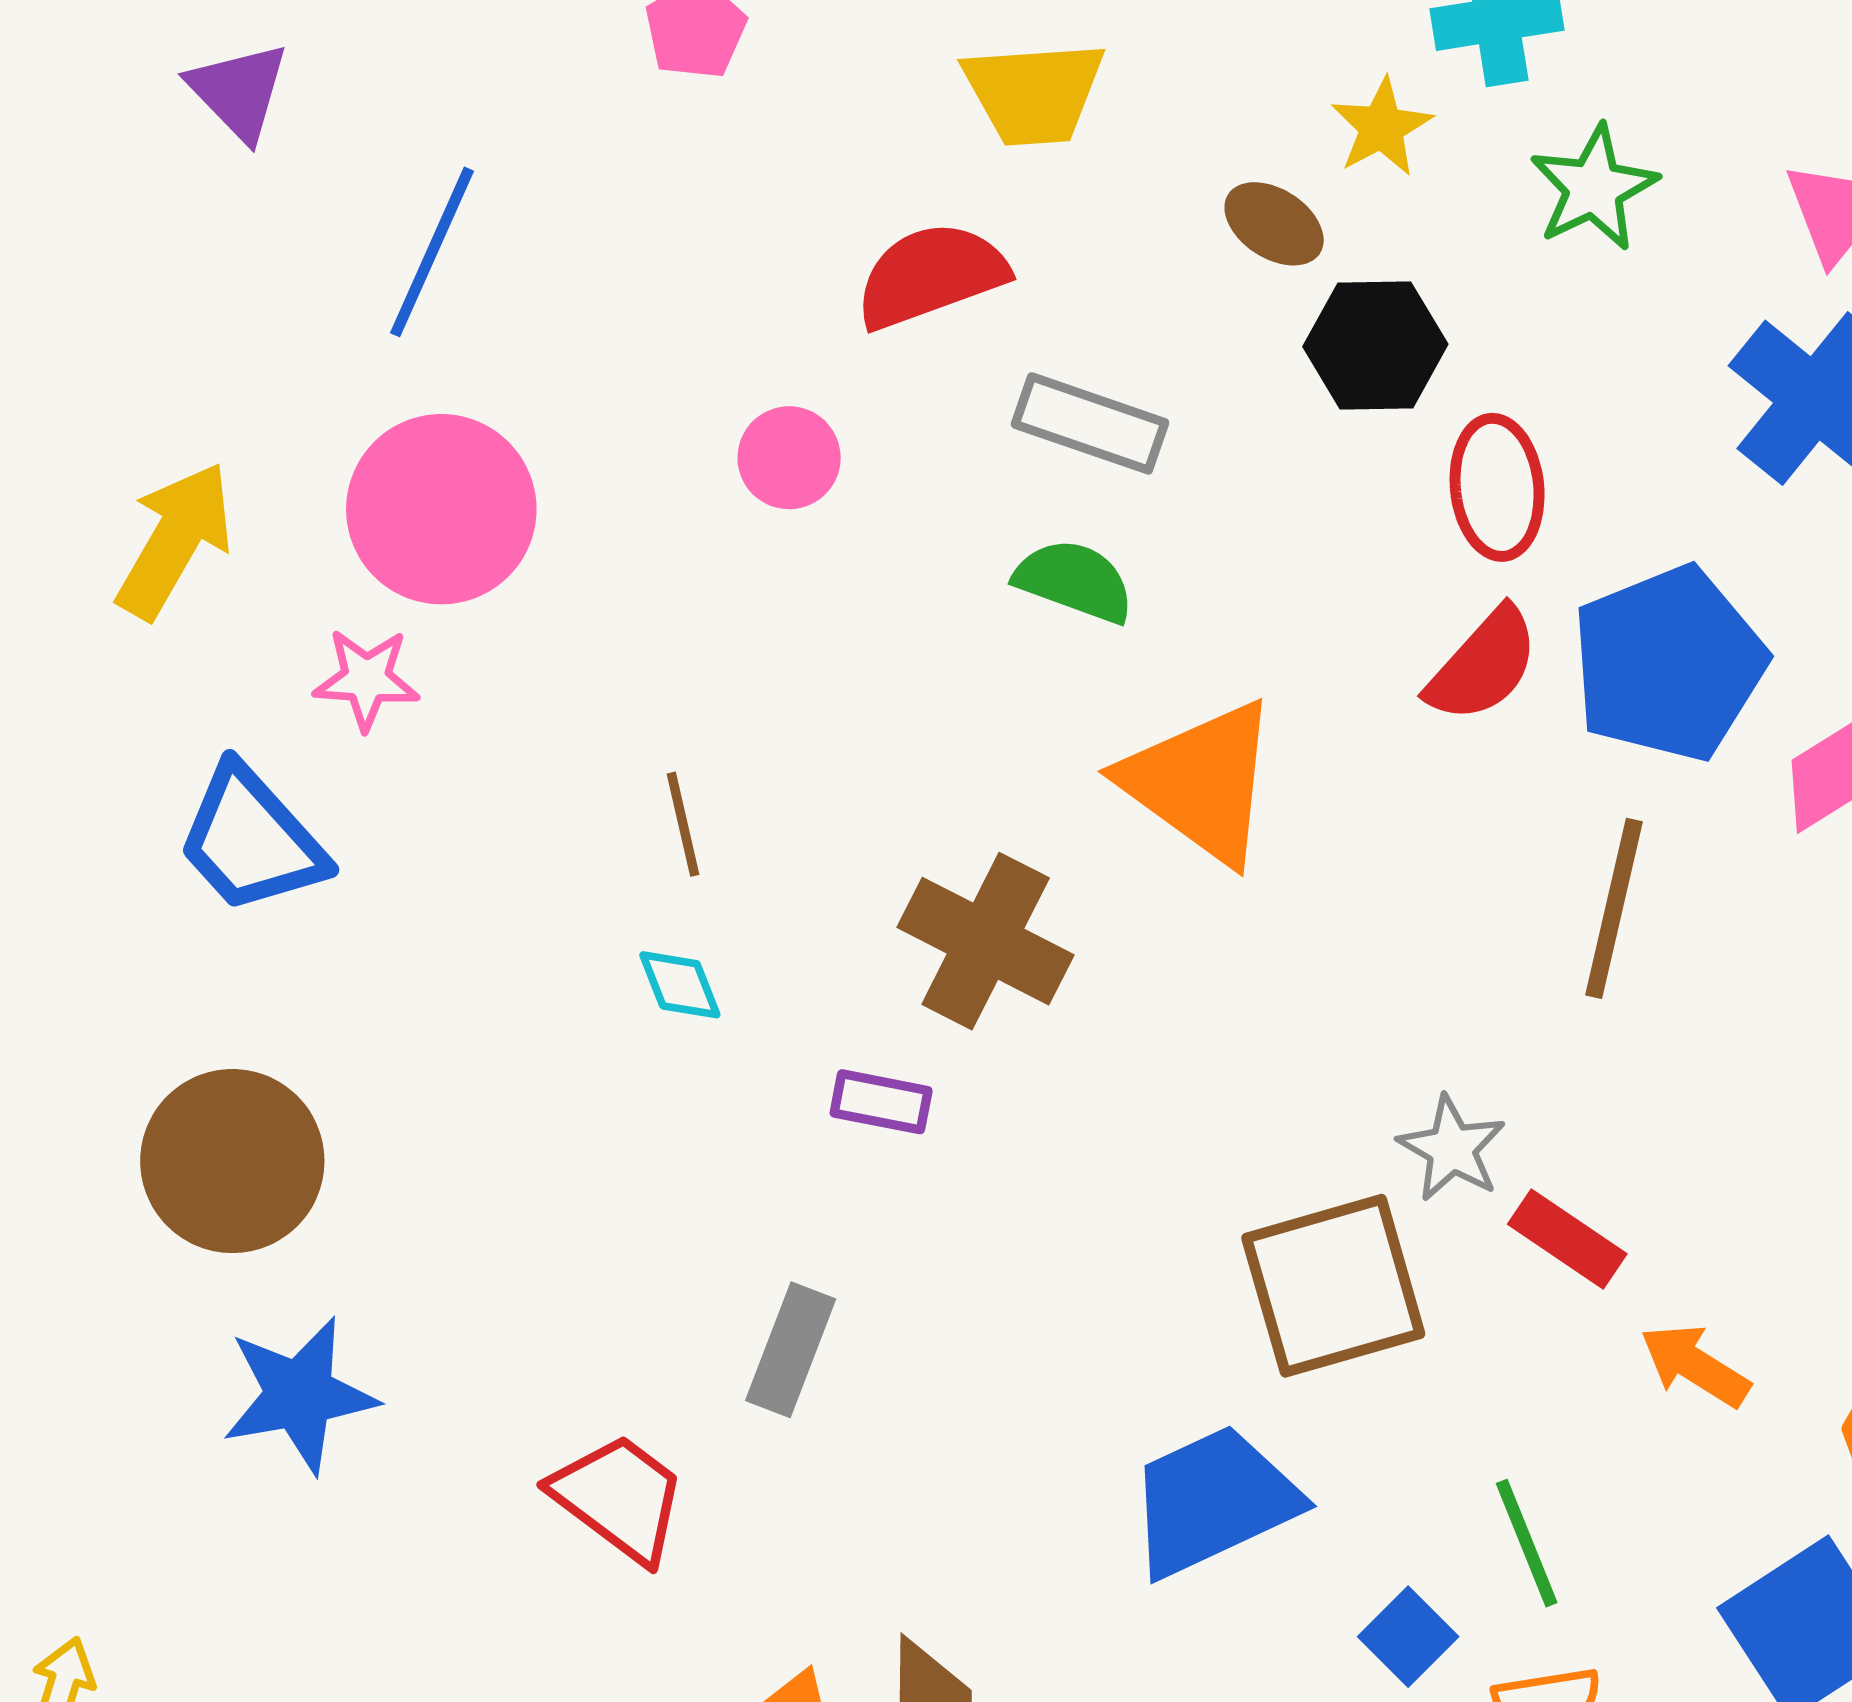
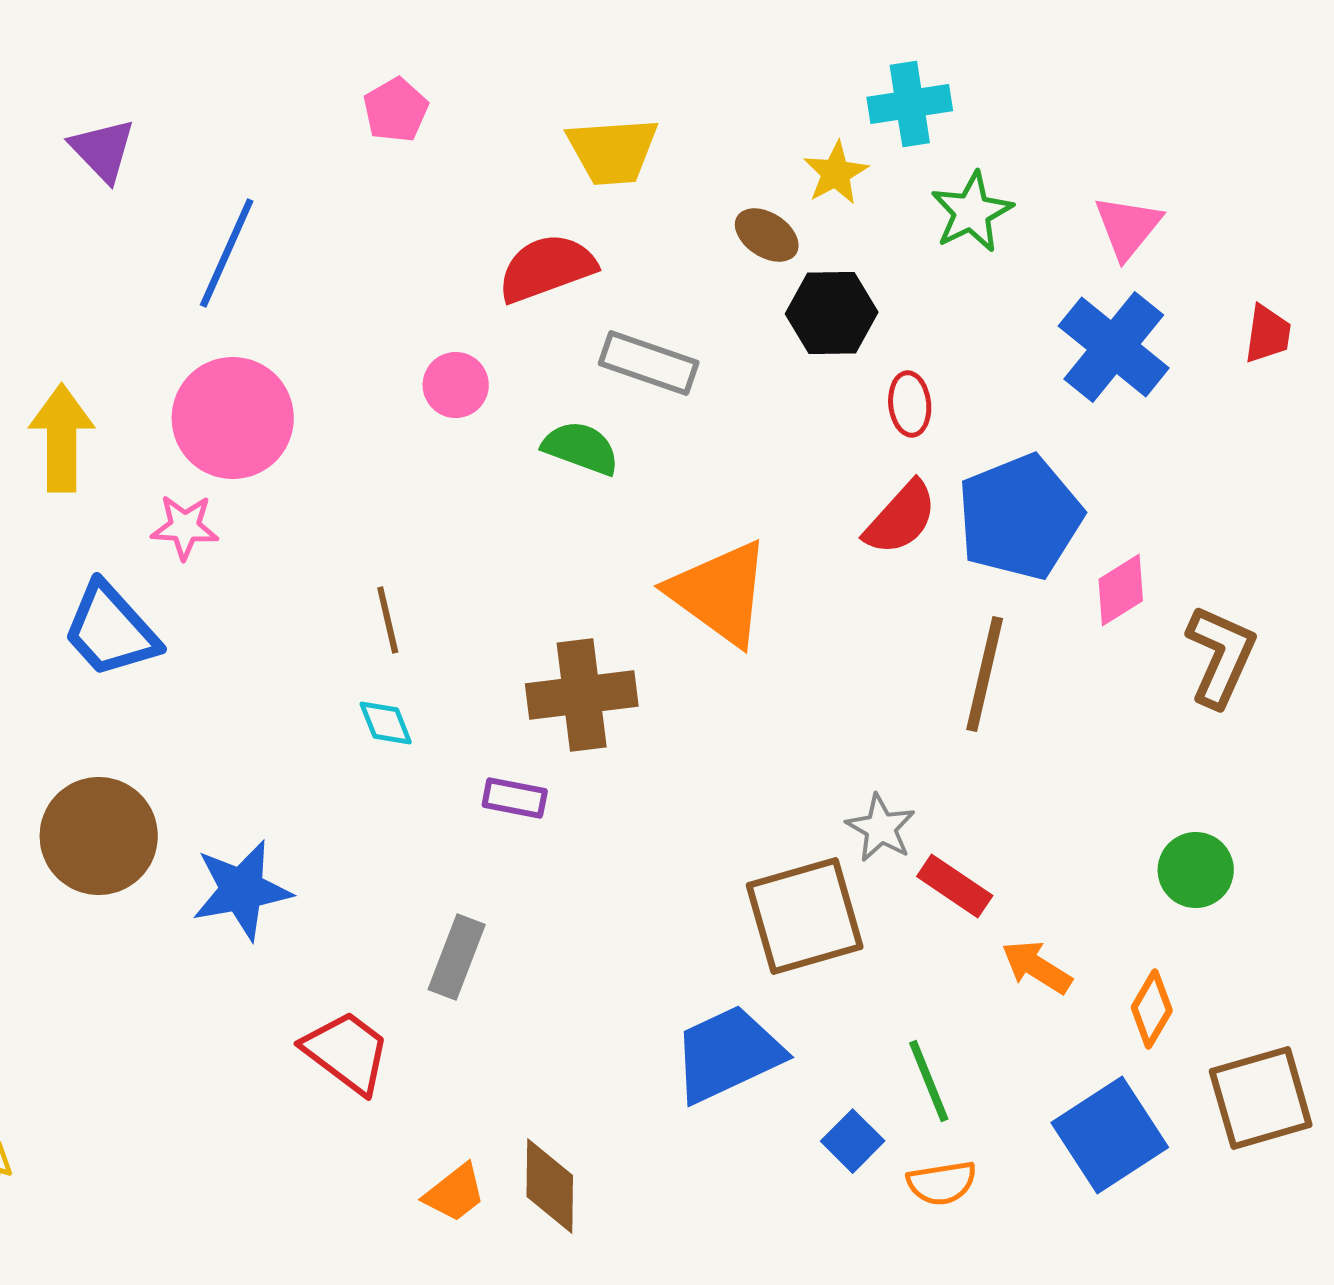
red ellipse: (1497, 487) -> (910, 404), size x0.7
yellow arrow: (175, 540) -> (62, 438), turned -30
green semicircle: (1074, 581) -> (581, 448), moved
brown cross: (986, 941) -> (582, 695), turned -34
blue star: (299, 1395) -> (242, 890), moved

